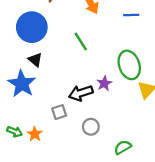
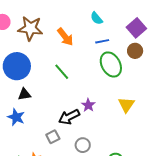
black triangle: (35, 60) -> (24, 94), turned -40
green ellipse: (129, 65) -> (111, 64), moved
blue star: (22, 84) -> (16, 117), size x0.7

